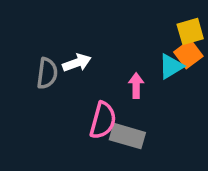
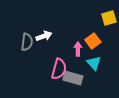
orange square: (188, 54) -> (93, 41), moved
cyan triangle: (171, 66) -> (94, 63), moved, turned -42

